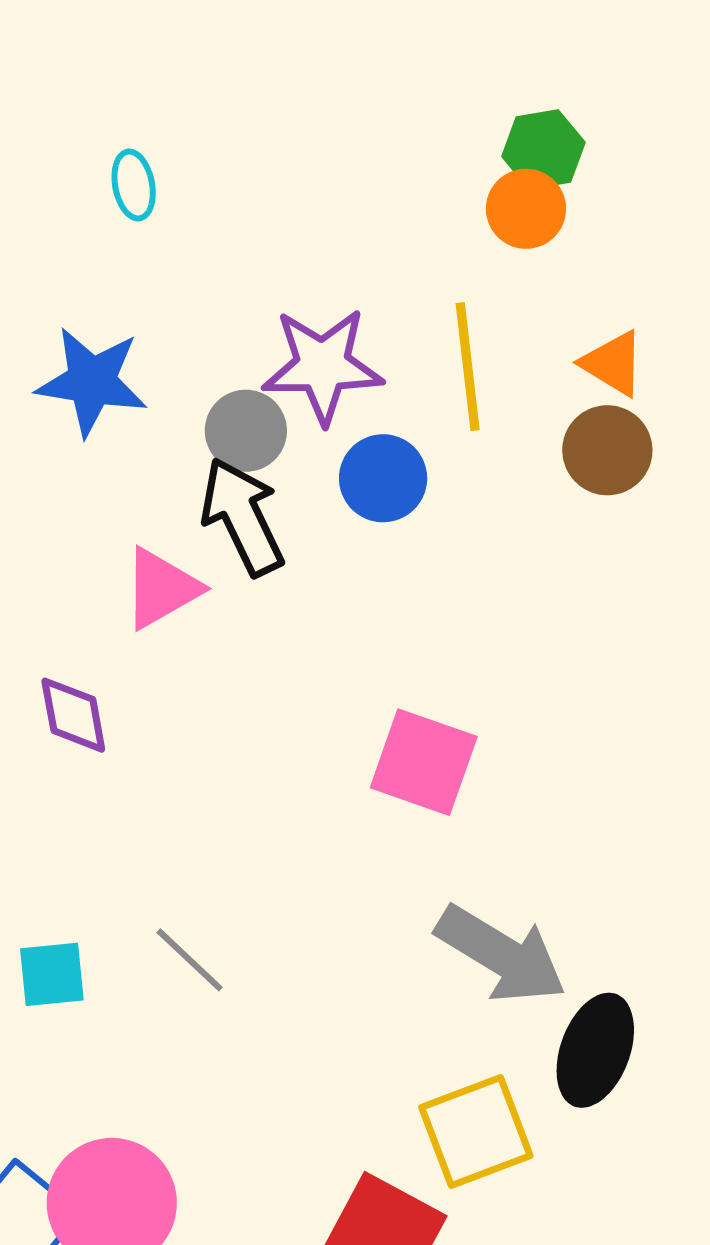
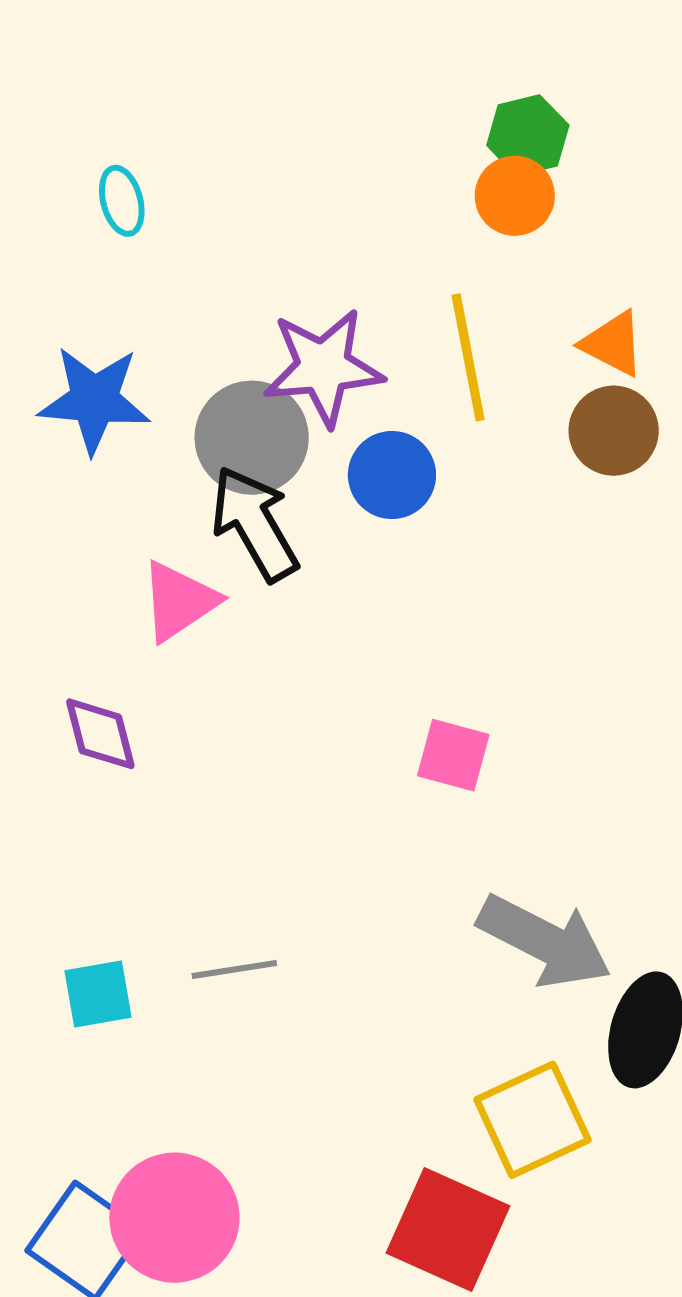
gray circle: (246, 431) -> (252, 438), size x1.4
pink square: (424, 762) -> (453, 755), size x0.7
gray line: (190, 960) -> (234, 970), turned -48

